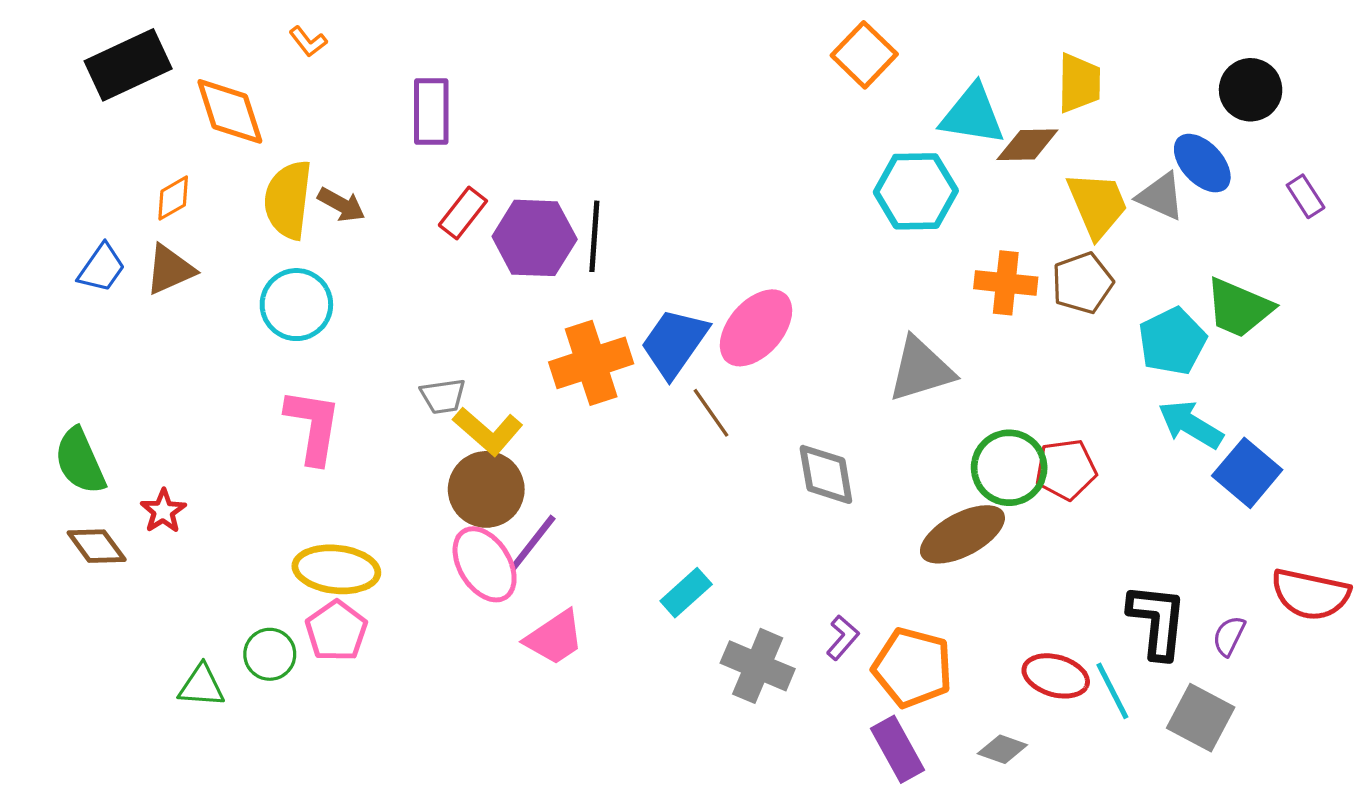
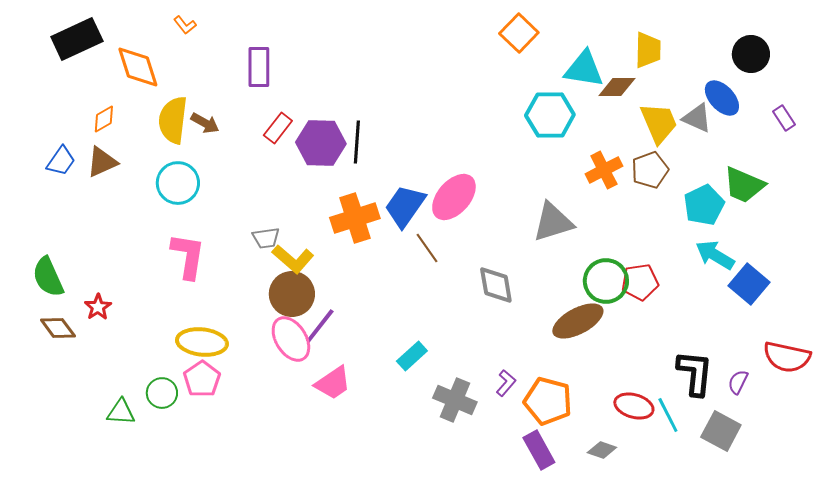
orange cross: (1006, 283) -> (604, 170), turned -33

